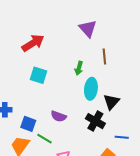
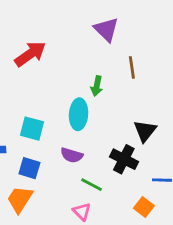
cyan square: (38, 75) -> (32, 129), moved
cyan ellipse: (91, 89) -> (79, 114), moved
green line: (45, 139) -> (92, 185), moved

